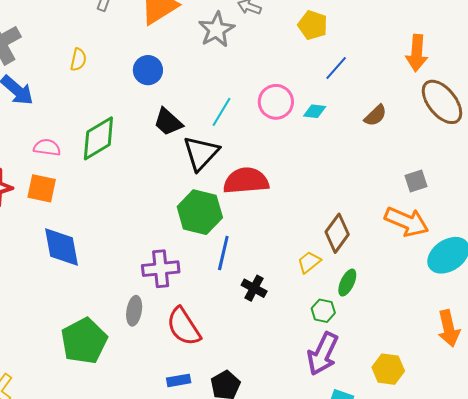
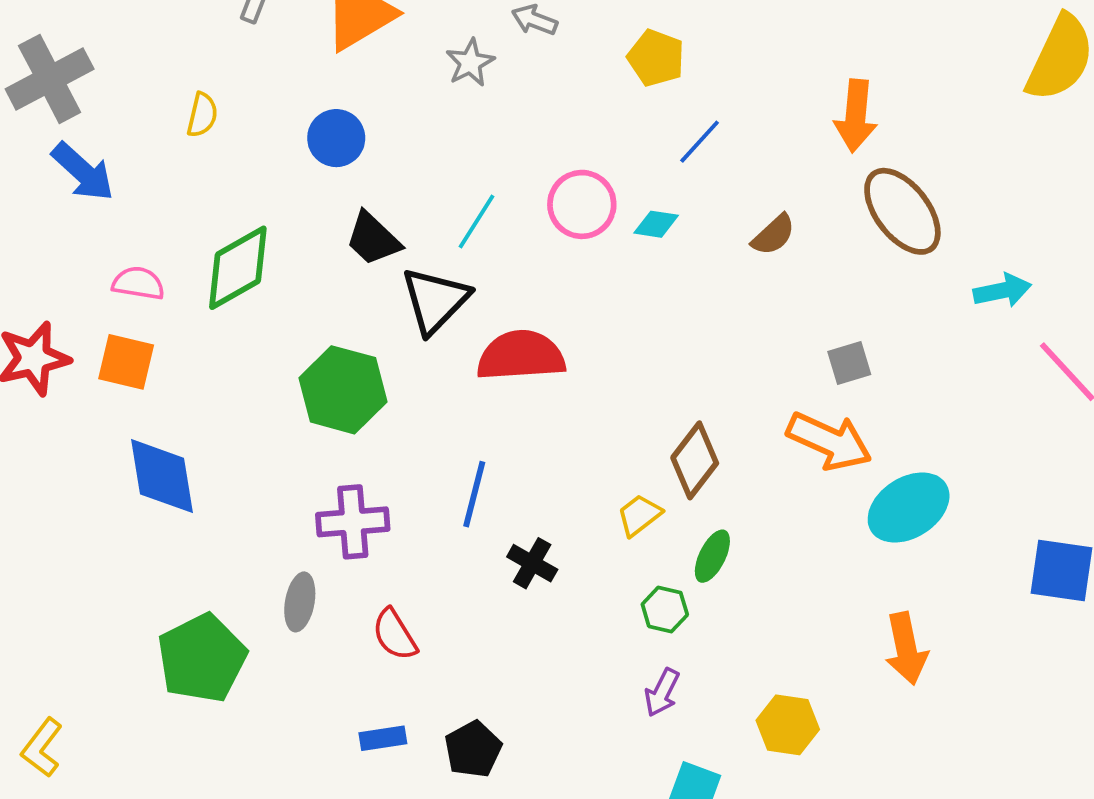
gray star: (216, 30) -> (470, 63), size x0.7
green hexagon: (200, 212) -> (343, 390), moved
red semicircle: (184, 327) -> (395, 635), size x0.7
purple arrow: (323, 354) -> (662, 692), size x0.6

